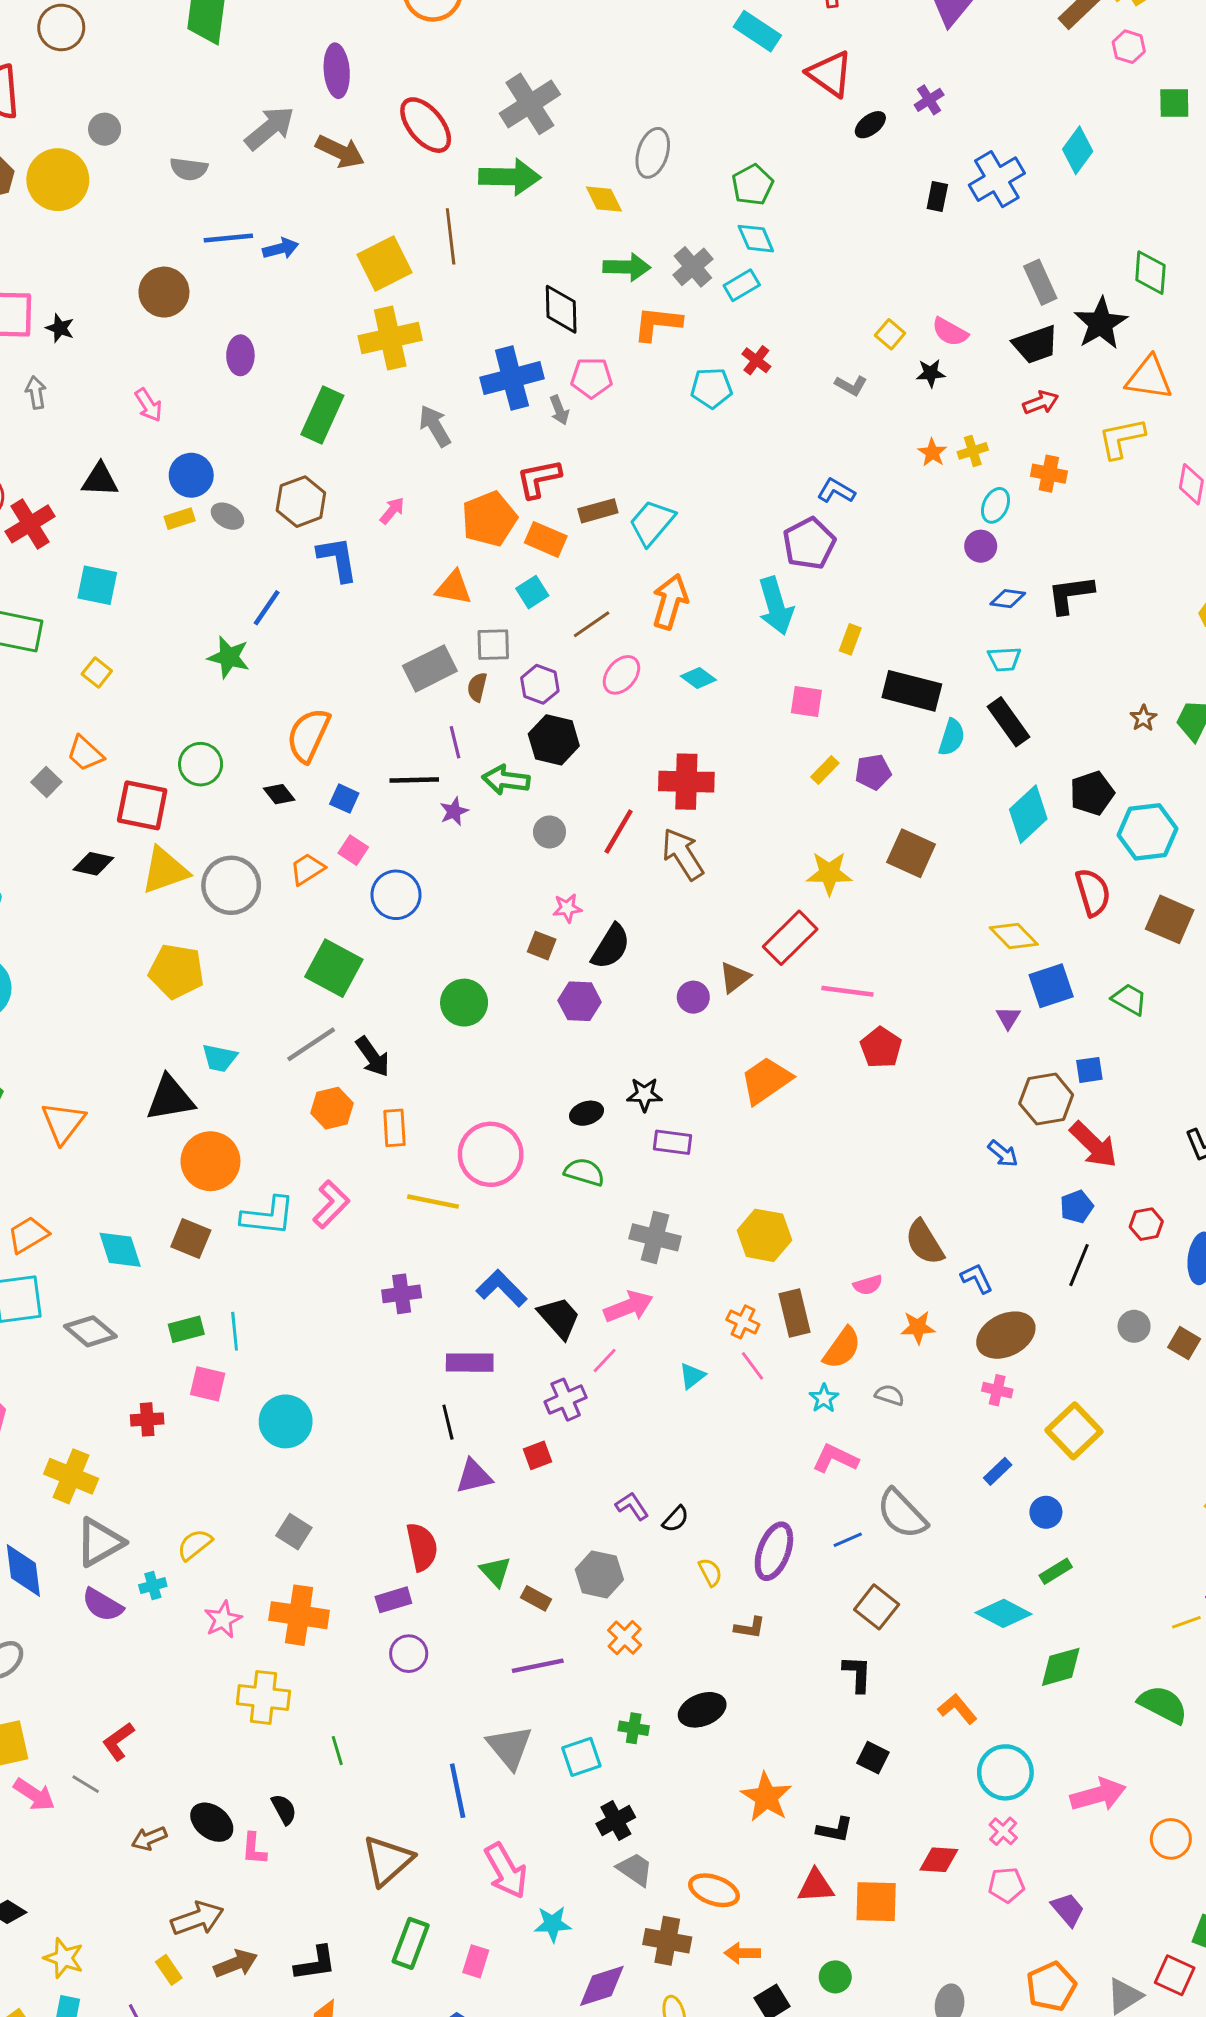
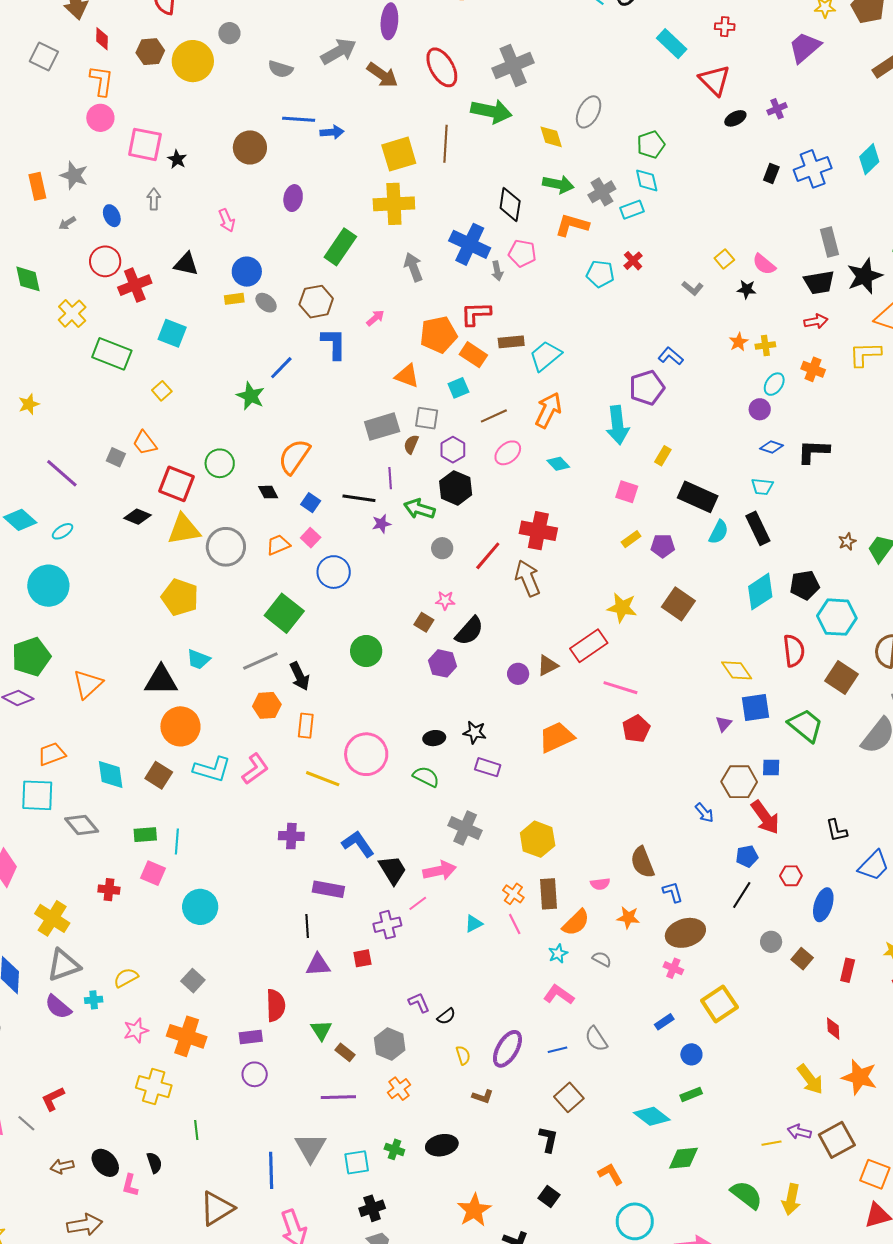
blue cross: (512, 378) -> (470, 244), turned 30
gray square: (46, 782) -> (116, 457), turned -30
green trapezoid: (1129, 999) -> (806, 725), size x1.5
gray semicircle: (902, 1514) -> (596, 1039), size x0.7

